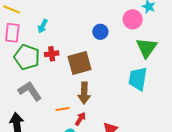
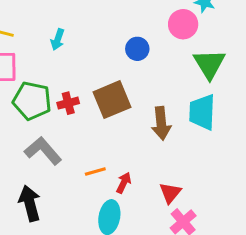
cyan arrow: (43, 26) -> (58, 39), moved
red cross: (52, 54) -> (68, 103), moved
brown arrow: (84, 93) -> (161, 123), moved

